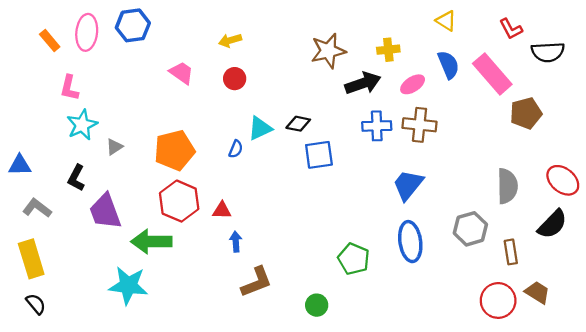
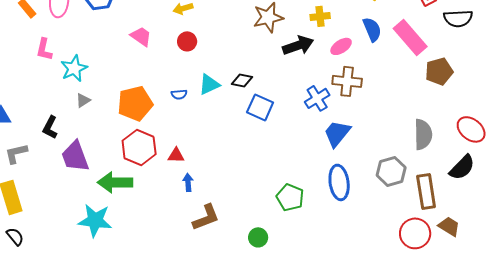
cyan star: (82, 125) -> (74, 68), moved
blue cross: (377, 126) -> (317, 98), moved, turned -30
blue semicircle: (236, 149) -> (179, 94), moved, turned 63
blue square: (319, 155) -> (260, 107), turned 32
gray L-shape: (37, 208) -> (16, 153), turned -50
brown rectangle: (511, 252) -> (426, 191), size x1.6

